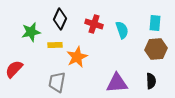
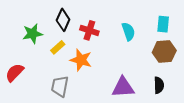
red cross: (94, 24) -> (89, 30), moved
yellow rectangle: (55, 45) -> (58, 47), turned -40
orange star: (77, 57) -> (81, 60), turned -30

